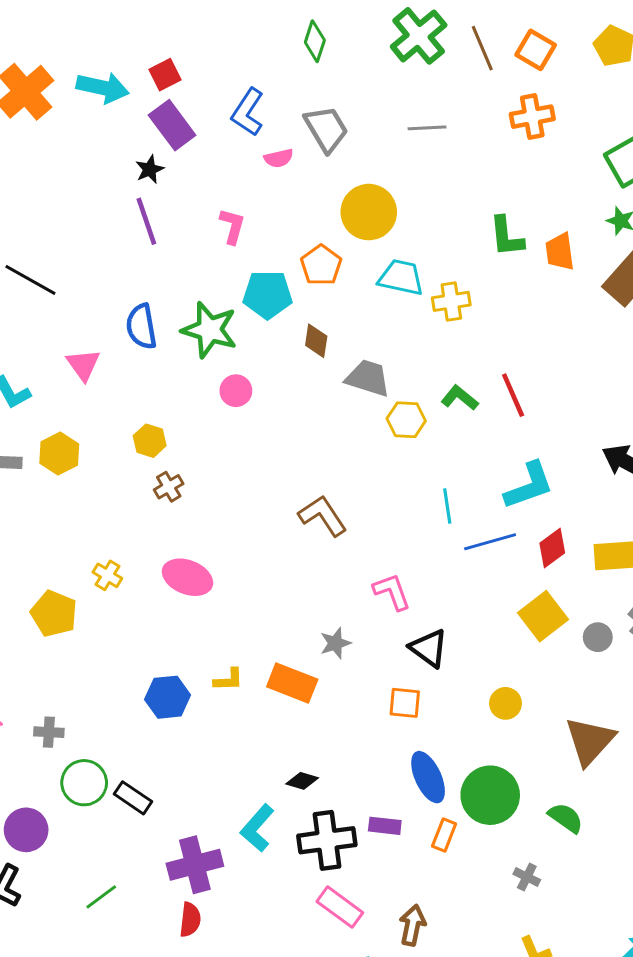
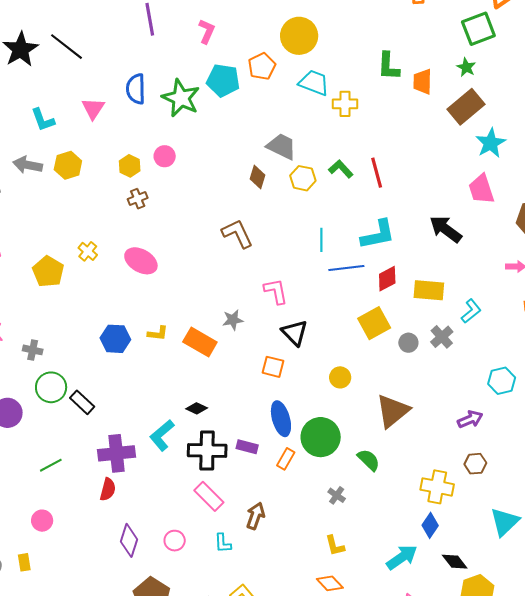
brown diamond: (316, 341) -> (257, 177), moved
pink circle: (236, 391) -> (165, 156), moved

